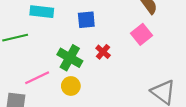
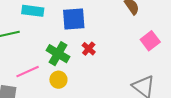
blue square: (86, 20) -> (74, 19), size x1.4
pink square: (141, 34) -> (150, 41), moved

